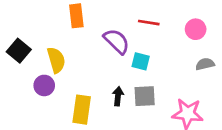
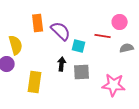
orange rectangle: (76, 16) -> (38, 23), moved
red line: (149, 23) -> (103, 36), moved
black arrow: (118, 96) -> (62, 64), moved

